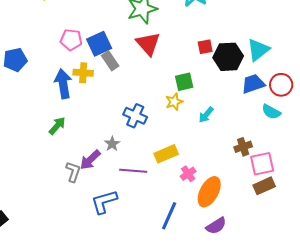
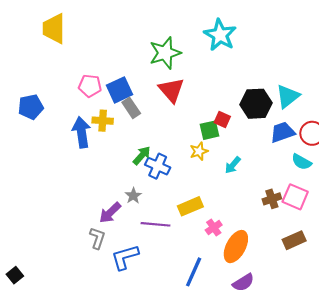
red square: (205, 47) -> (222, 120), moved, turned 35
green arrow: (57, 126) -> (142, 156), moved
pink square: (262, 164) -> (295, 197), moved, turned 35
gray L-shape: (73, 172) -> (97, 238), moved

